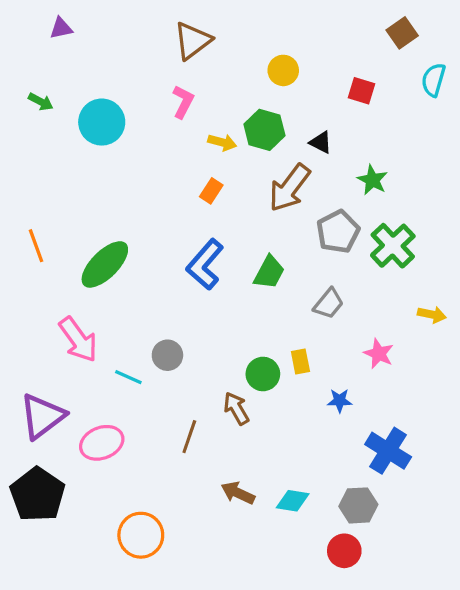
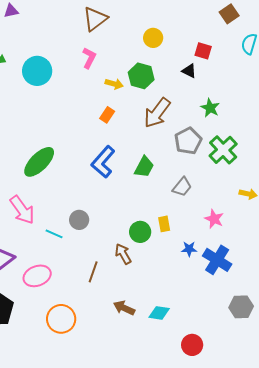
black triangle: (321, 142) -> (189, 71), moved
blue cross: (388, 451) -> (217, 260), moved
gray hexagon: (358, 505) -> (241, 307), moved
orange circle: (141, 535) -> (61, 319), moved

